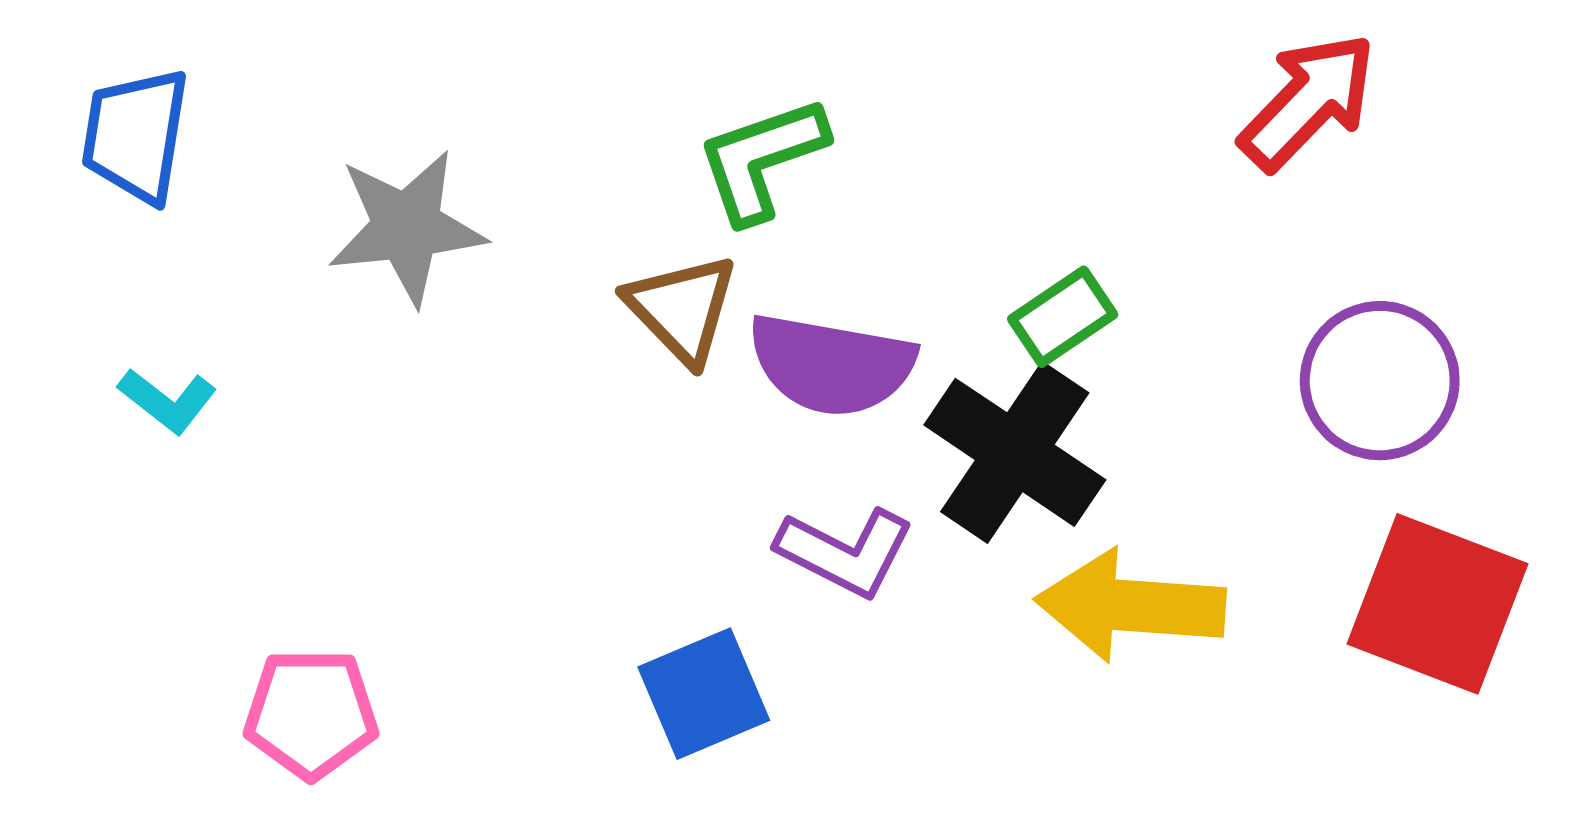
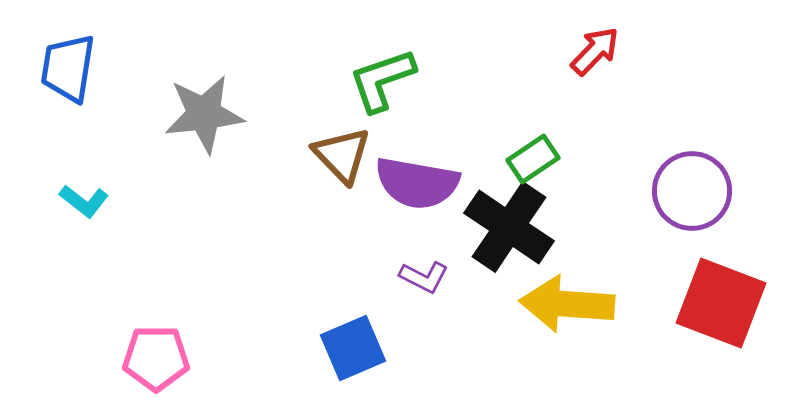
red arrow: (1308, 101) -> (595, 51), moved, size x0.7
purple L-shape: (845, 552) -> (424, 277), size x0.7

